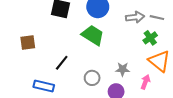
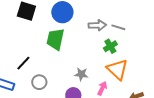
green trapezoid: (93, 35) -> (55, 39), turned -115
gray circle: (92, 78) -> (39, 82), moved

